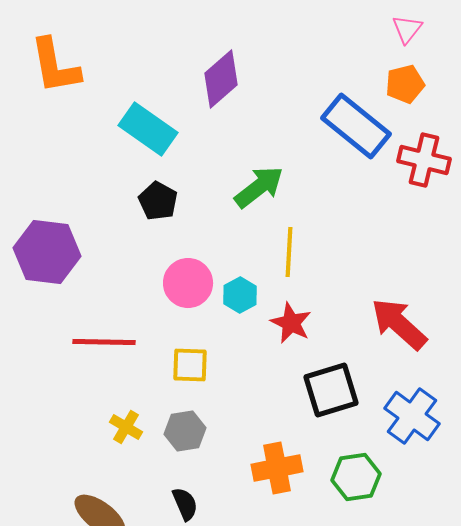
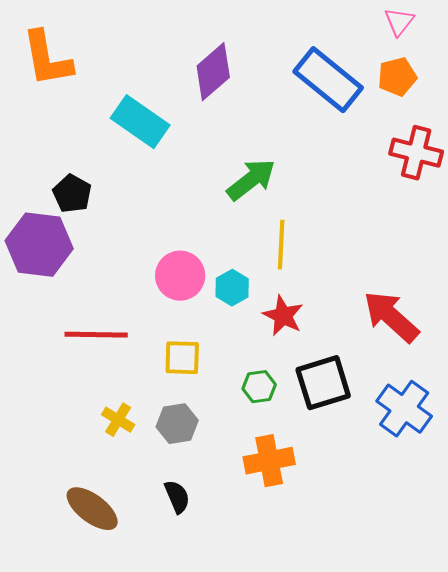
blue rectangle: (356, 126) -> (328, 80), moved
black pentagon: (158, 201) -> (72, 194), moved
green hexagon: (356, 477) -> (259, 387), moved, size x0.7

